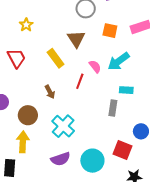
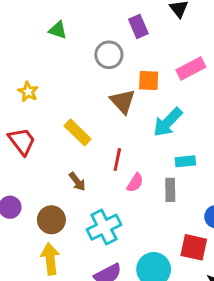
brown triangle: (76, 39) -> (123, 101), moved
pink semicircle: (95, 66) -> (135, 183), moved, turned 80
cyan cross: (63, 126) -> (104, 227), turned 30

